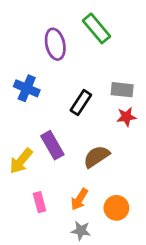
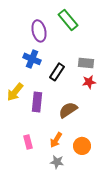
blue cross: (27, 88) -> (32, 59), moved
purple rectangle: (52, 145) -> (37, 102), turned 36
yellow arrow: (21, 161) -> (15, 92), moved

